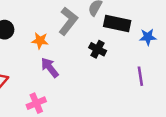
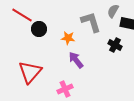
gray L-shape: (68, 21) -> (91, 22), turned -55

